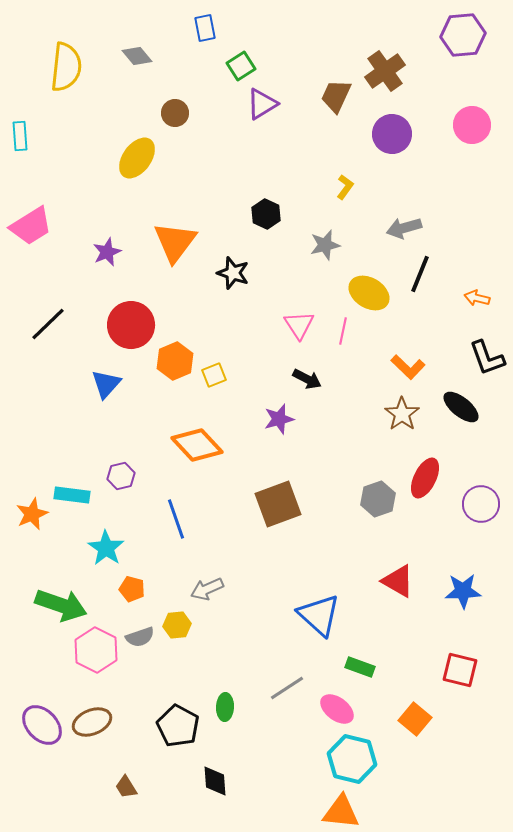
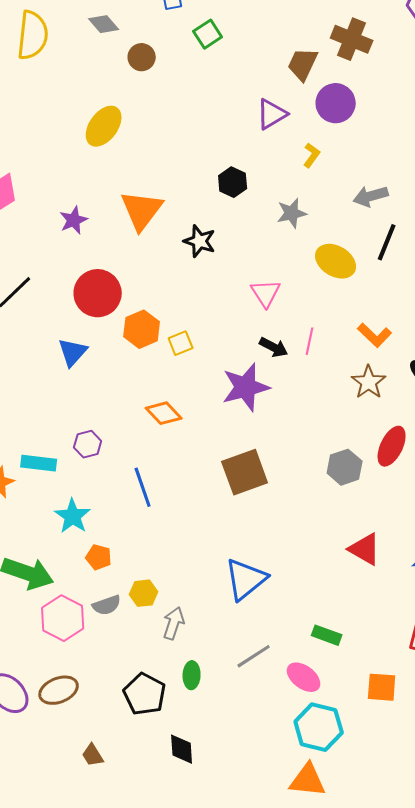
brown cross: (385, 71) -> (352, 39), turned -33
purple triangle: (262, 104) -> (272, 114), moved
brown circle: (175, 113) -> (142, 57), moved
purple circle: (392, 134) -> (336, 103), moved
pink line: (343, 331) -> (310, 341), moved
purple star: (279, 419) -> (246, 387), size x1.6
orange diamond: (197, 445) -> (164, 413), size x0.7
gray arrow: (207, 589) -> (174, 623), moved, turned 132
blue triangle: (319, 615) -> (246, 579), moved, turned 39
orange square: (415, 719) -> (382, 687), turned -36

